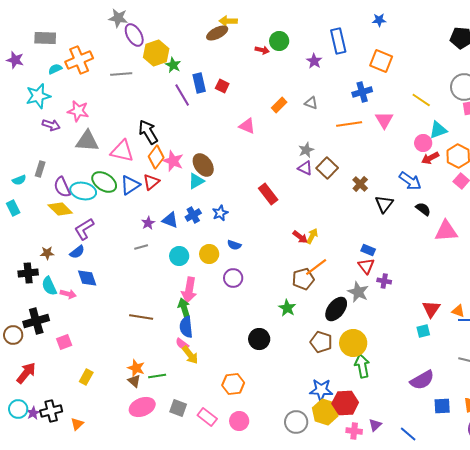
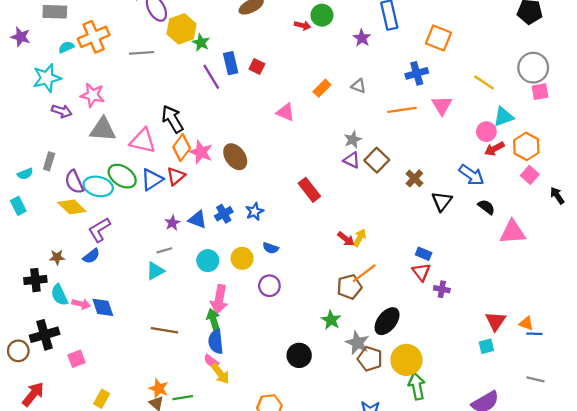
cyan triangle: (196, 181) -> (155, 271), moved
blue diamond: (87, 278) -> (103, 307), moved
gray star: (358, 292) -> (357, 343), moved

